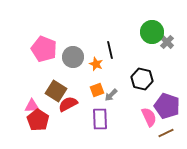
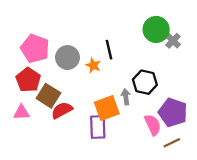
orange square: (97, 90) -> (107, 108), moved, size x1.6
gray arrow: (111, 95) -> (126, 97), moved, turned 128
red pentagon: (38, 120) -> (28, 80), moved

